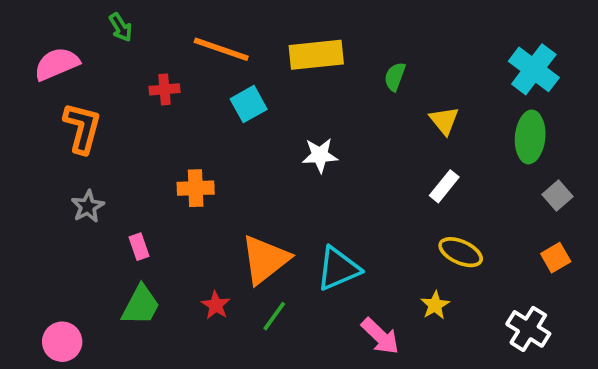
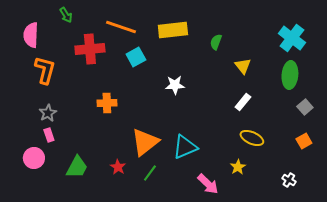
pink semicircle: (57, 64) -> (31, 35), turned -65
red cross: (165, 89) -> (90, 49), size x1.8
pink rectangle: (139, 247) -> (49, 135), moved
white cross: (528, 329) -> (289, 180), size x0.6
pink circle: (62, 342) -> (34, 158), moved

